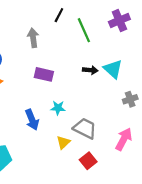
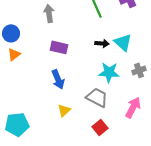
cyan star: (58, 108) -> (109, 72), moved, size x1.5
blue arrow: (32, 120) -> (58, 79), moved
yellow triangle: (63, 142) -> (64, 110), moved

